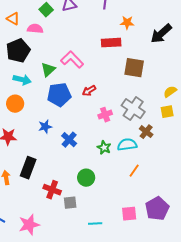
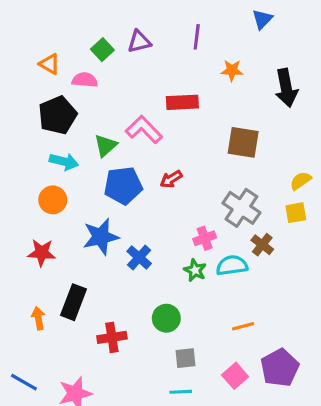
black arrow: (161, 34) -> (286, 88), turned -60
red rectangle: (111, 43) -> (182, 102), moved
pink cross: (105, 115) -> (205, 238), moved
blue star: (45, 127) -> (101, 237), size x1.6
orange line: (134, 171) -> (243, 326), moved, turned 40
red cross: (52, 190) -> (112, 337), turned -30
gray square: (70, 203) -> (185, 358), moved
pink square: (129, 214) -> (235, 376), turned -35

